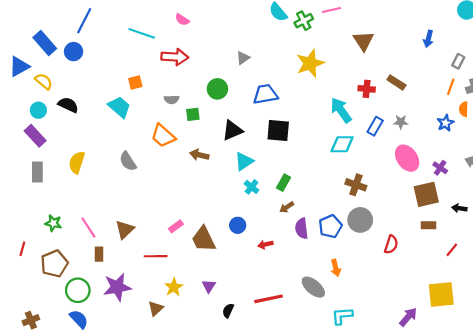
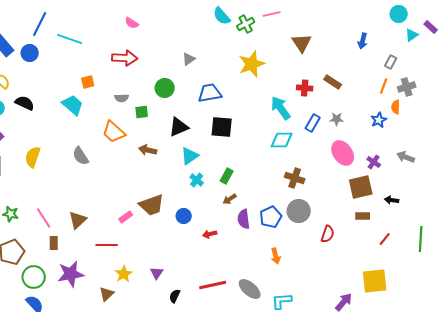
cyan line: (142, 33) -> (70, 39), moved
brown trapezoid: (204, 239) -> (152, 205), moved, turned -84
gray ellipse: (313, 287) -> (250, 289), moved

